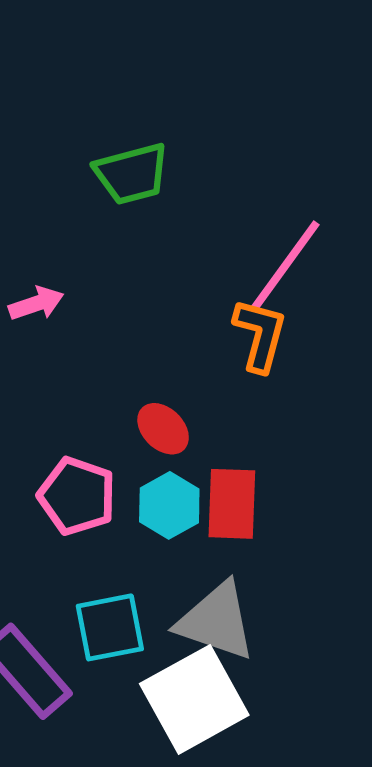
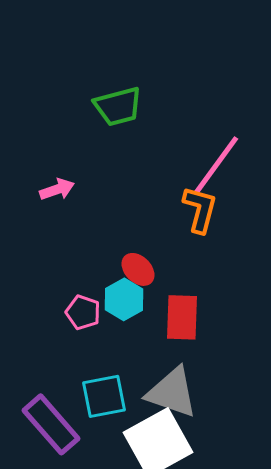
pink pentagon: (77, 496) -> (83, 312), size x0.7
cyan hexagon: (169, 505) -> (124, 299), moved

